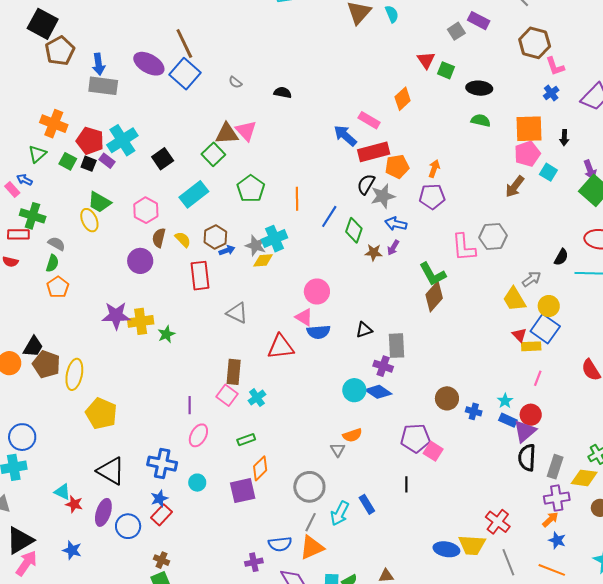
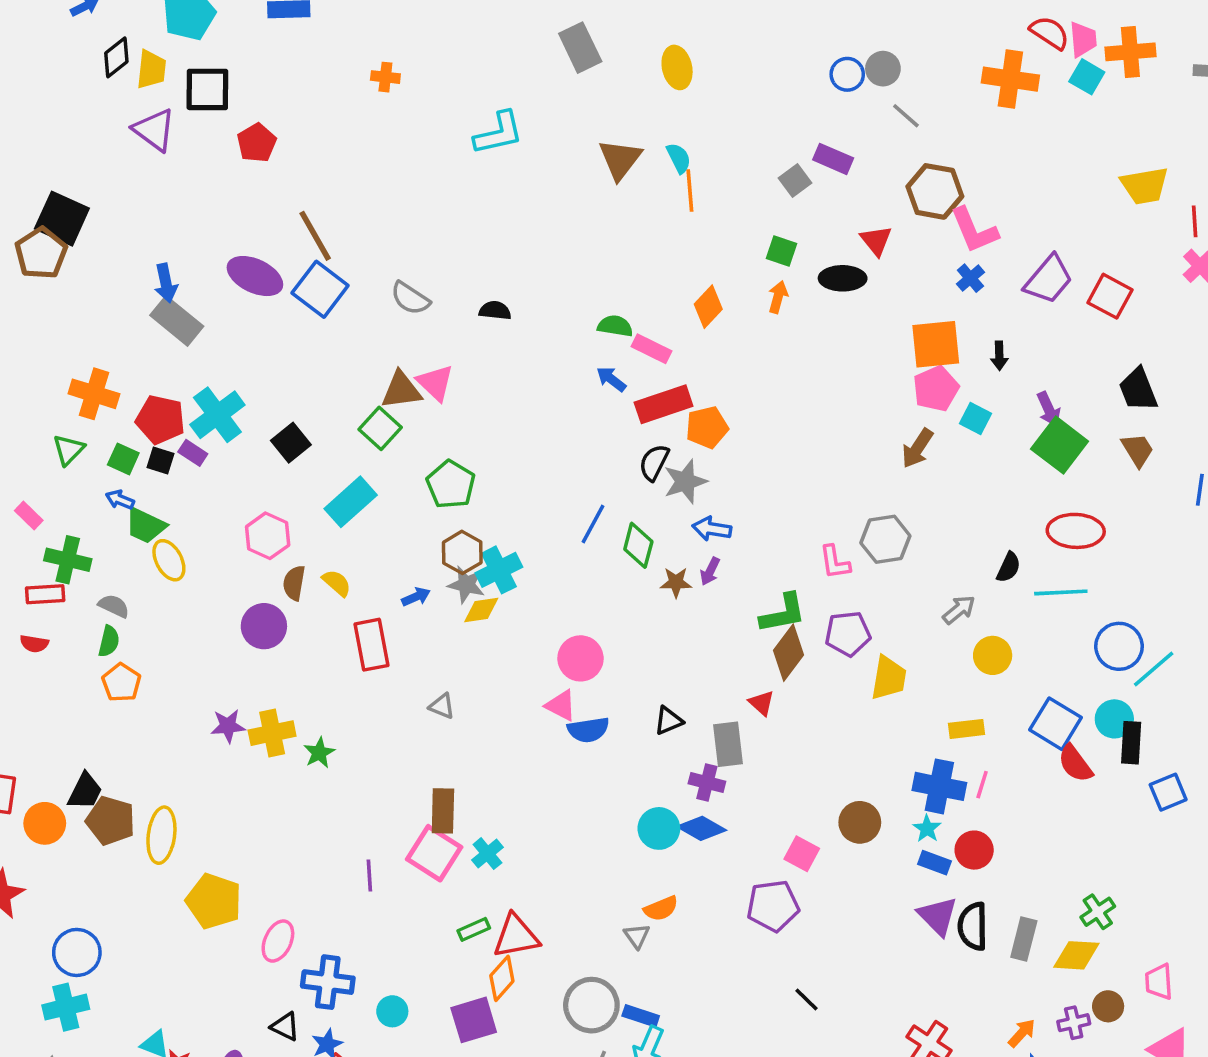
brown pentagon: (60, 51) -> (41, 253), moved
red triangle: (426, 60) -> (876, 241), moved
pink L-shape: (555, 66) -> (974, 230), size x1.4
gray semicircle: (235, 82) -> (410, 298), size x1.6
gray rectangle: (103, 86) -> (177, 321), turned 36
green semicircle: (481, 120) -> (615, 326), moved
blue arrow: (345, 136) -> (611, 379), size x0.7
orange arrow: (434, 169) -> (778, 297), moved
blue arrow: (24, 180) -> (120, 500), moved
purple pentagon: (432, 197) -> (848, 634), moved
orange line: (297, 199) -> (690, 190), moved
green trapezoid: (99, 202) -> (145, 526), moved
brown hexagon: (215, 237) -> (462, 552), moved
pink L-shape: (464, 247) -> (835, 562), size x0.7
green L-shape: (433, 274) -> (783, 613), turned -68
yellow trapezoid: (514, 299) -> (889, 678), moved, turned -136
gray triangle: (237, 313) -> (442, 706), size x0.7
purple star: (116, 316) -> (228, 726), size x0.7
blue square: (545, 329) -> (1056, 724), moved
red triangle: (519, 335) -> (762, 703), moved
red triangle: (281, 347) -> (516, 936), moved
pink square: (227, 395) -> (434, 853), size x1.4
brown circle: (447, 398) -> (860, 822), moved
blue cross: (474, 411) -> (939, 786), moved, size x1.8
purple triangle: (525, 431) -> (938, 916), moved, turned -30
pink ellipse: (198, 435) -> (278, 941), moved
pink square: (433, 451) -> (802, 854), moved
black triangle: (111, 471) -> (285, 1027), moved, size x0.6
black line: (406, 484) -> (807, 1000), moved, turned -42
purple cross: (557, 498) -> (1074, 1023), moved, size x0.7
blue rectangle: (367, 504) -> (641, 1016), moved, turned -36

